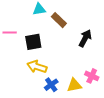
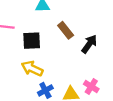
brown rectangle: (59, 20) -> (66, 30), moved

